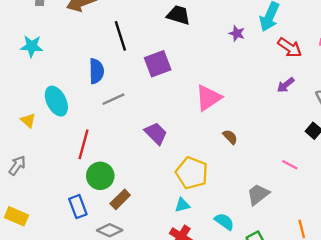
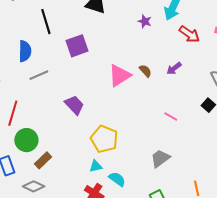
purple arrow: (286, 85) -> (174, 68), moved
brown semicircle: (230, 137) -> (145, 71), moved
pink line: (290, 165) -> (171, 116), moved
cyan semicircle: (224, 222) -> (117, 179), moved

